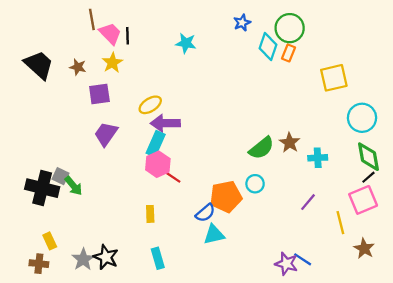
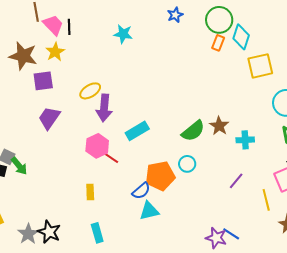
cyan diamond: (268, 46) -> (241, 37), moved
brown star: (78, 67) -> (23, 56), size x1.8
purple arrow: (165, 123) -> (104, 108), turned -84
cyan rectangle: (156, 144) -> (137, 131), moved, turned 35

